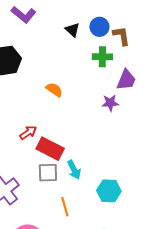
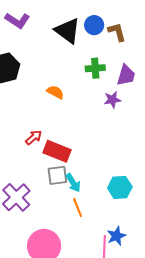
black triangle: (72, 30) -> (68, 31), size x1.8
green cross: (102, 57) -> (95, 68), moved
cyan arrow: (74, 170) -> (73, 183), moved

